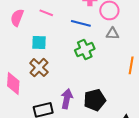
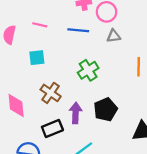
green cross: (85, 49) -> (88, 70), moved
brown cross: (39, 68) -> (51, 93), moved

